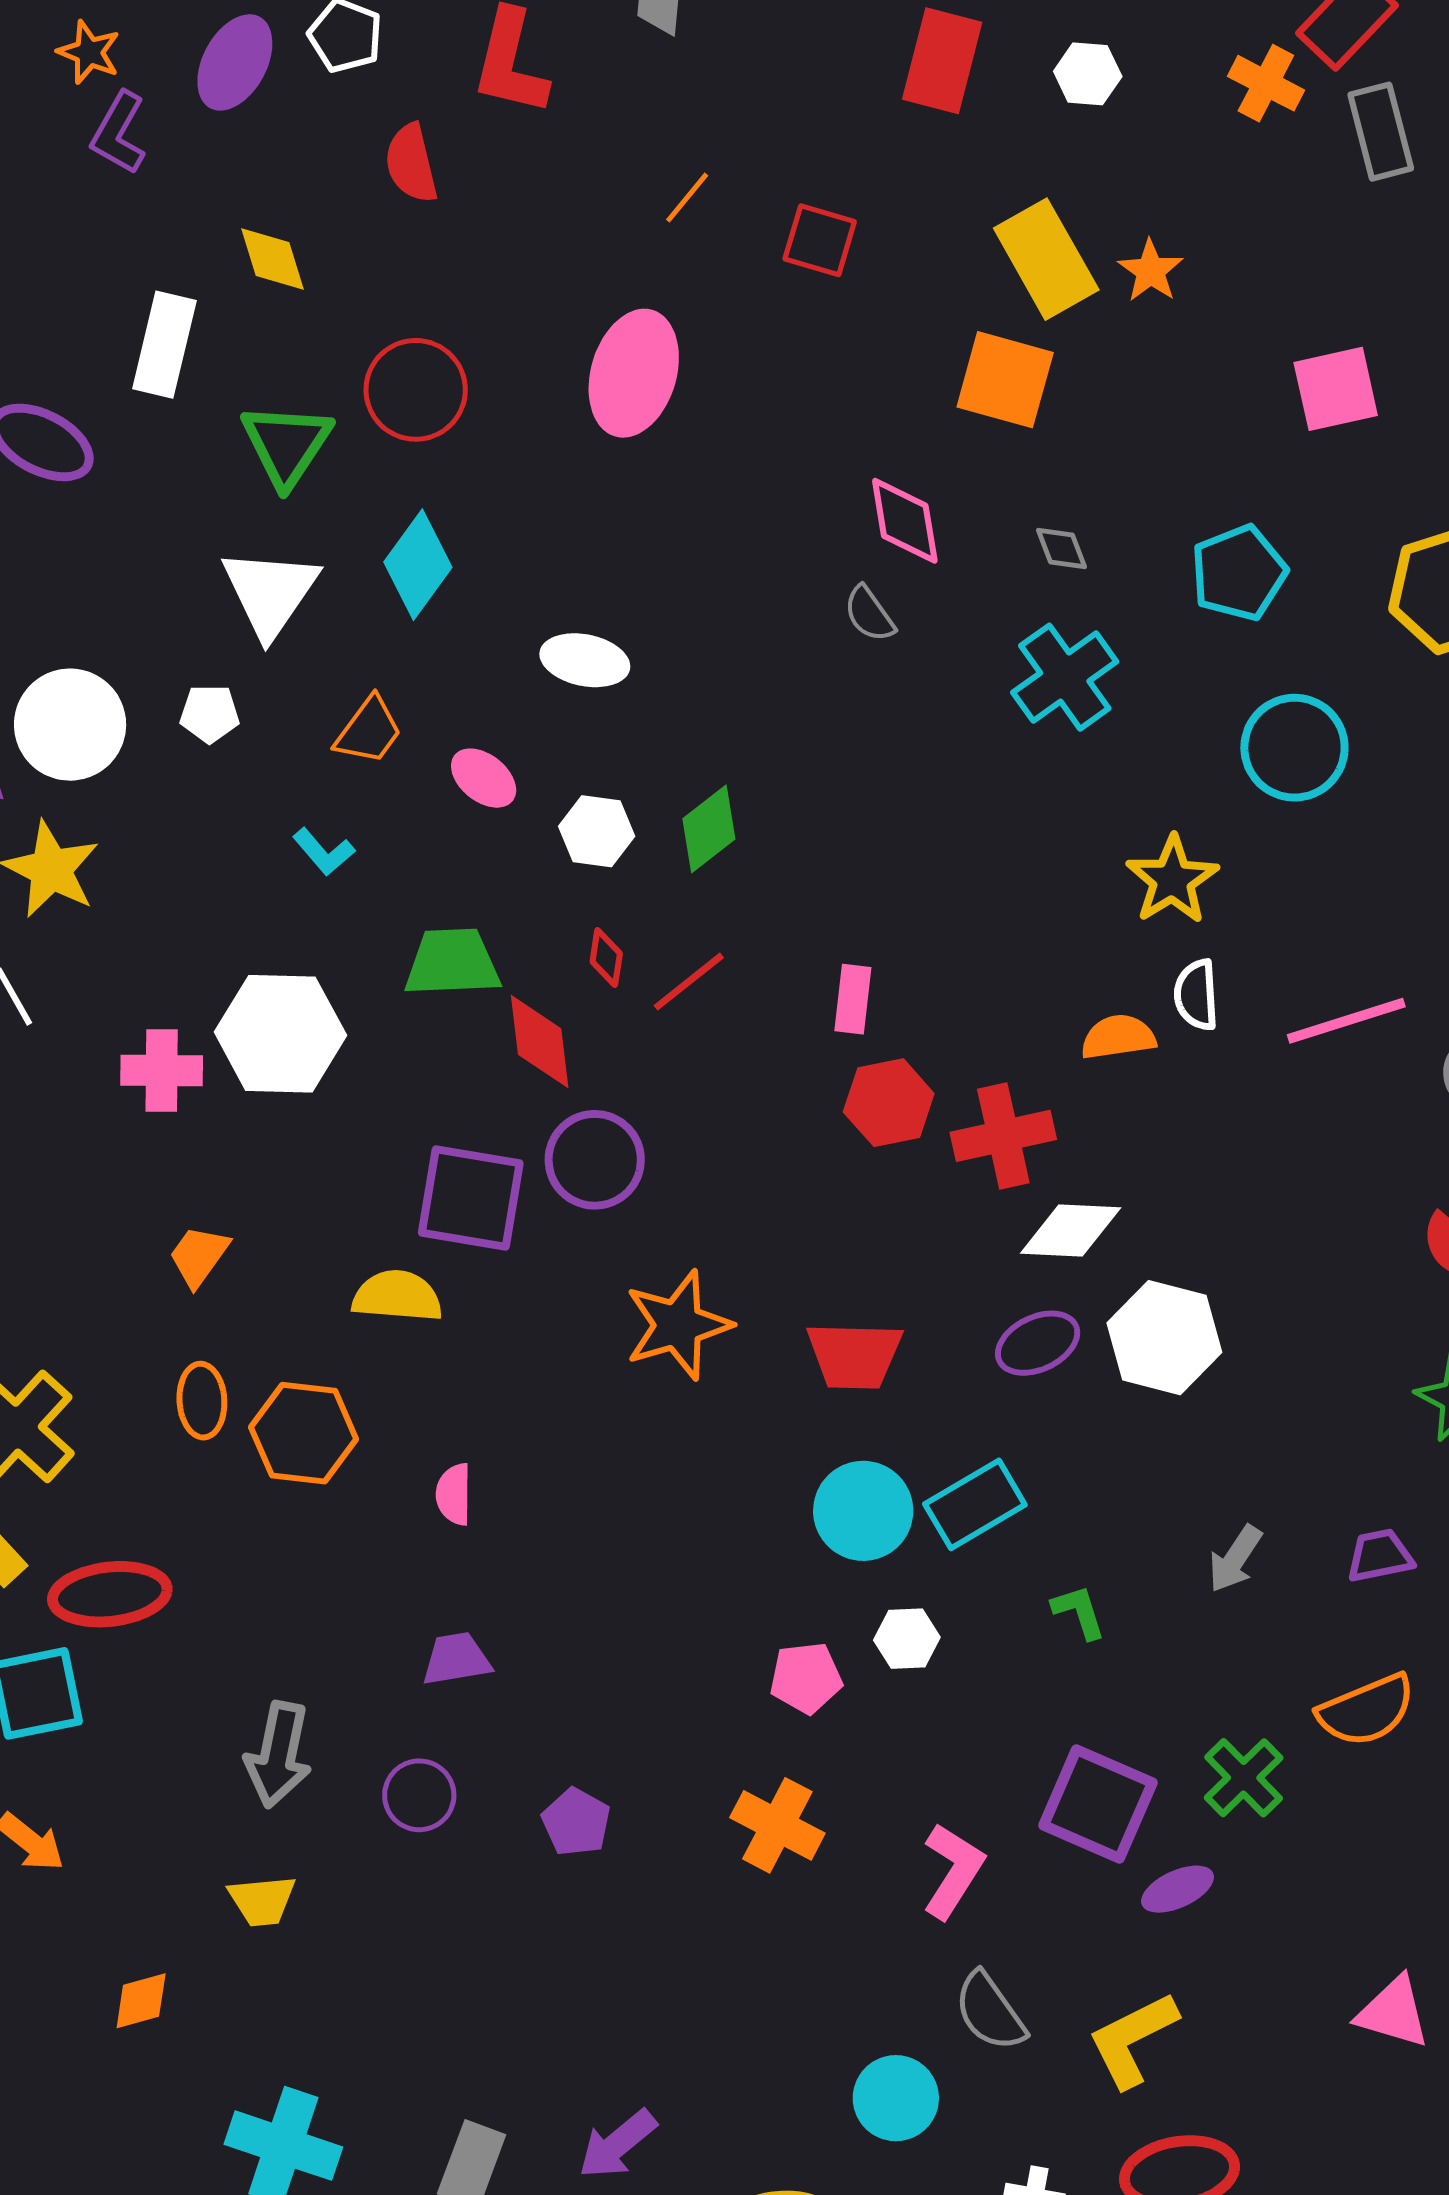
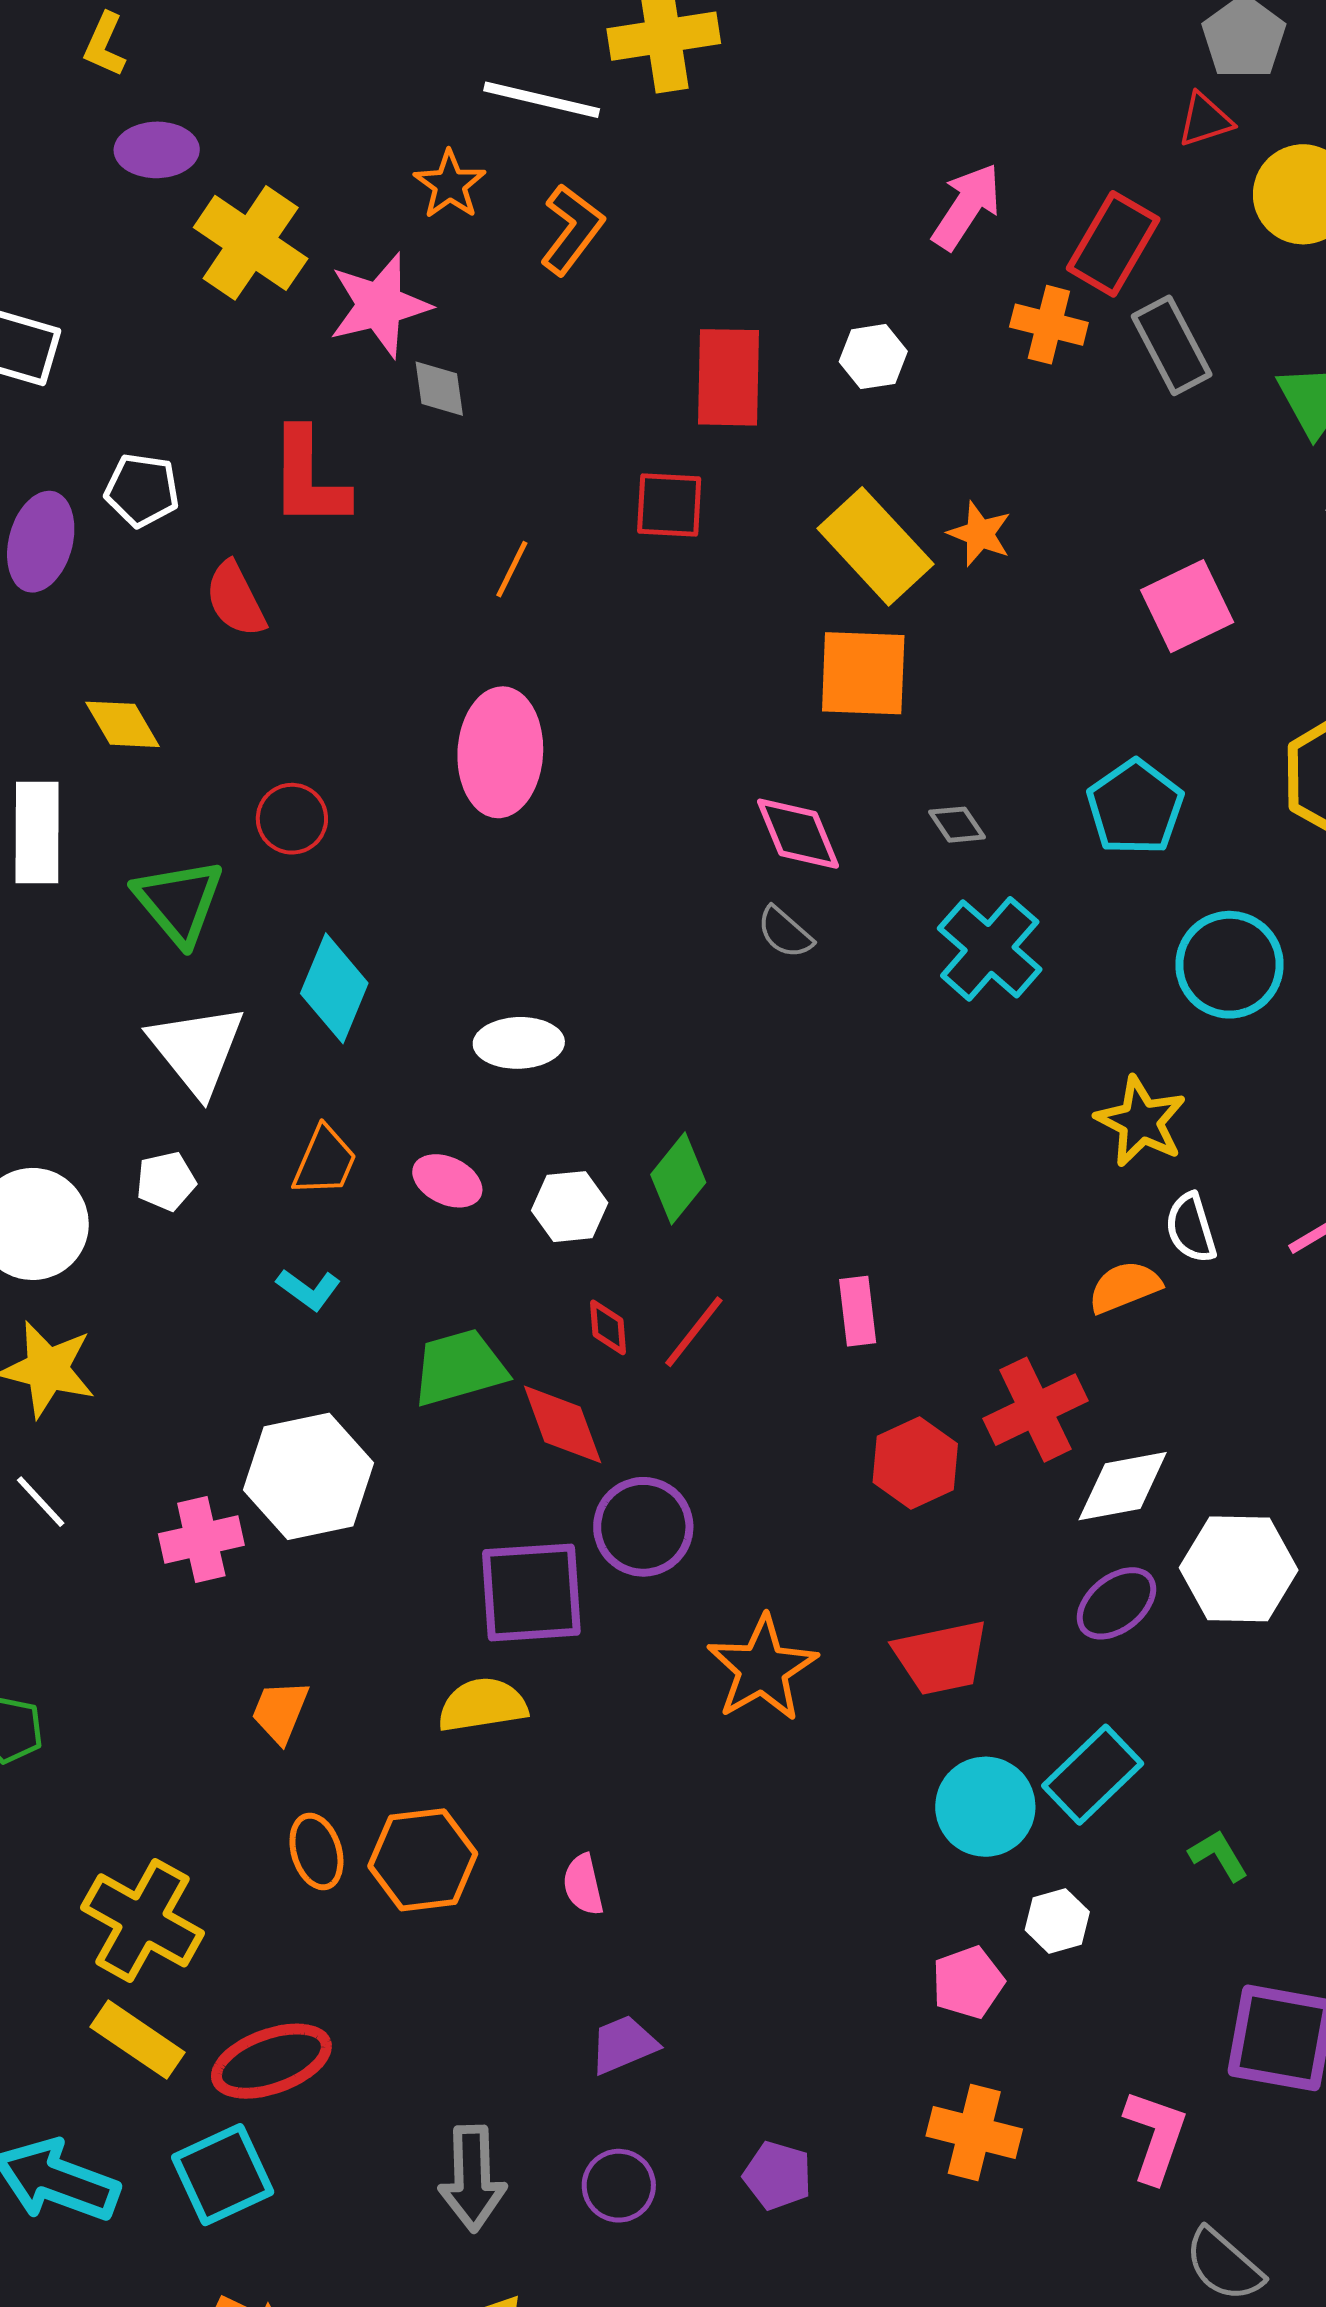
red square: (820, 240) -> (669, 505), moved
red circle: (416, 390) -> (292, 819), size x0.7
red hexagon: (889, 1103) -> (915, 1463), moved

